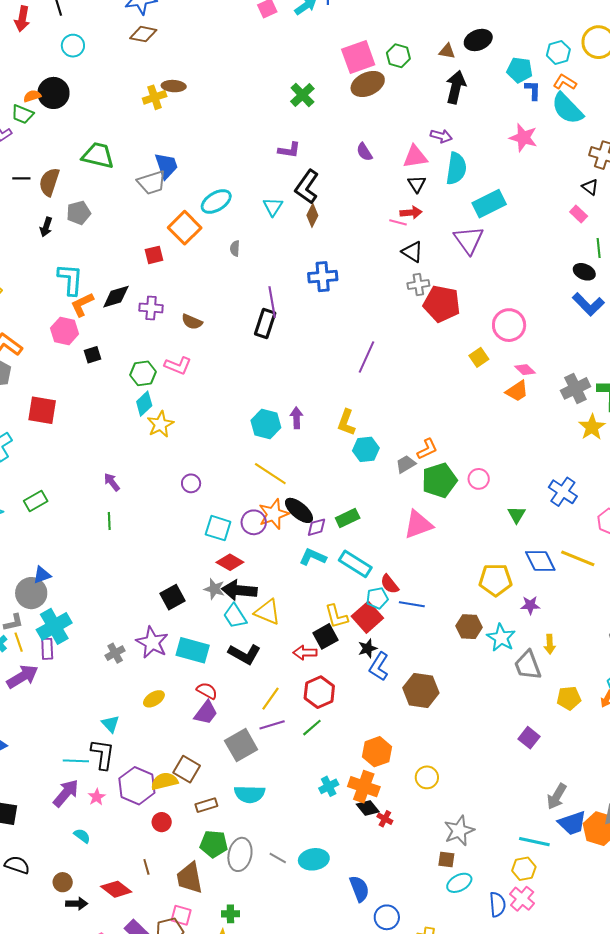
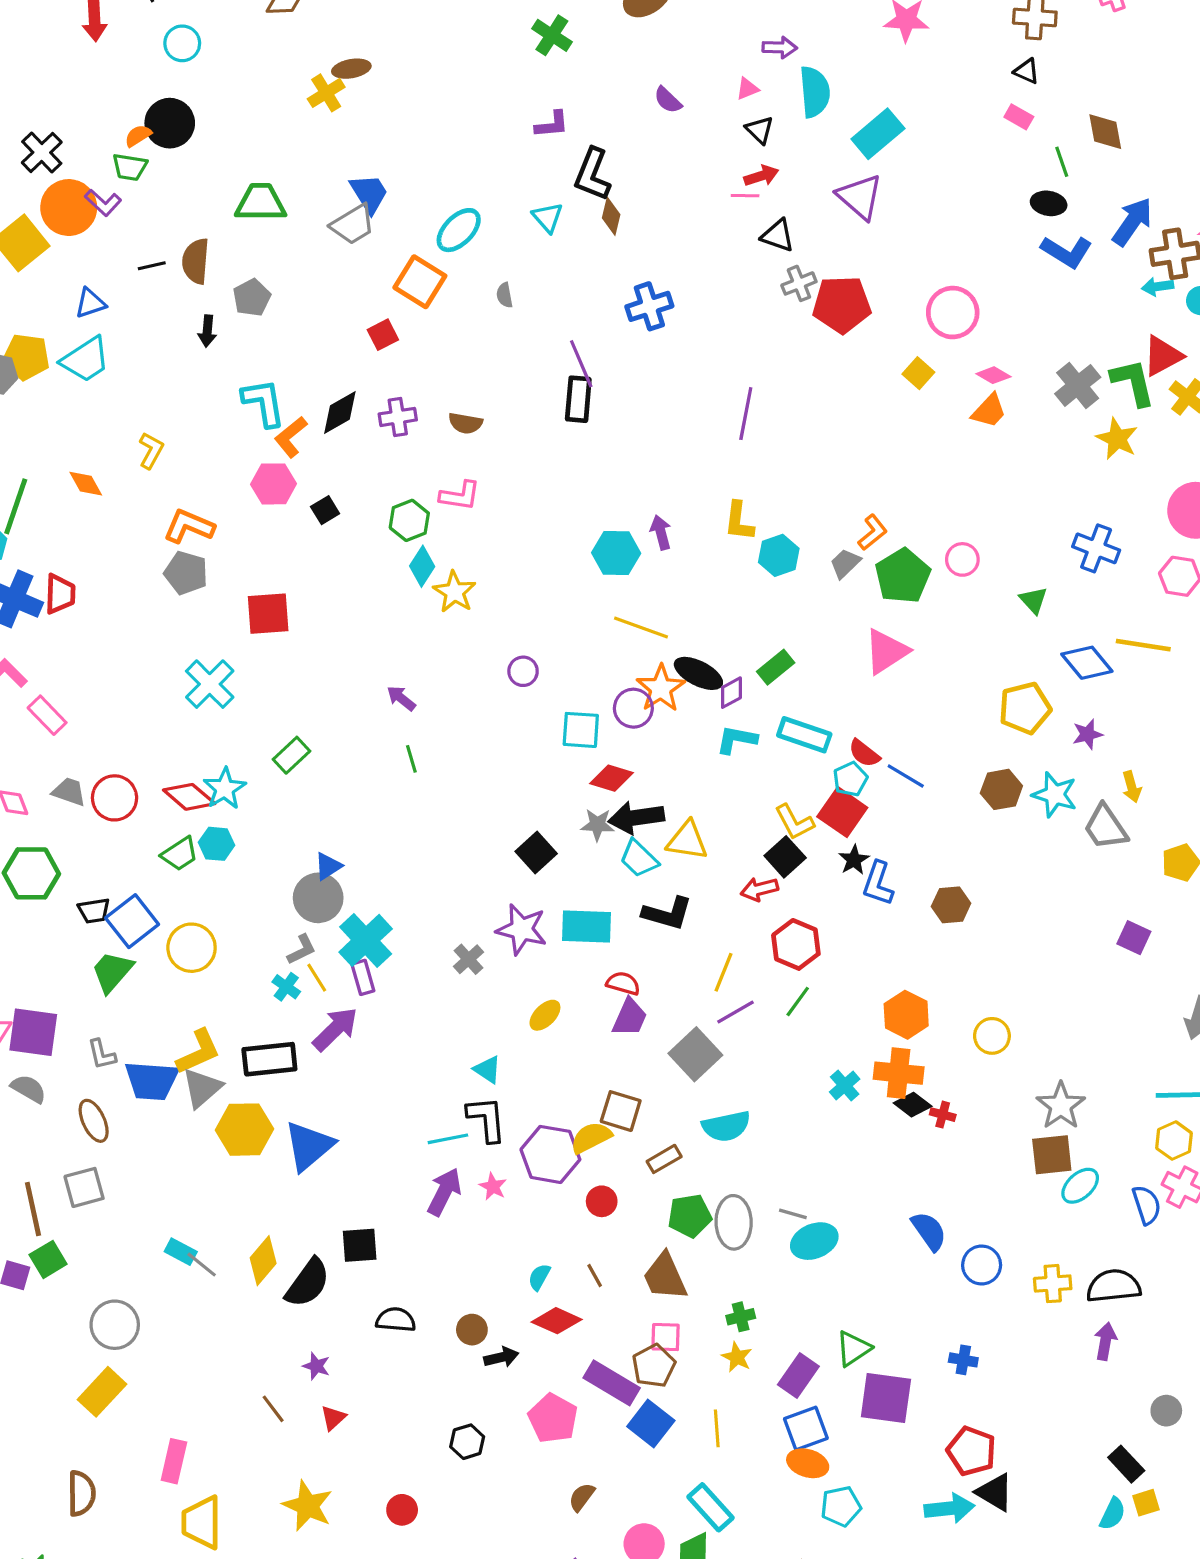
pink triangle: (415, 157) -> (747, 89), size x0.6
blue line: (412, 604) -> (906, 776), turned 35
brown hexagon: (421, 690) -> (951, 905), size x0.7
cyan semicircle: (82, 836) -> (539, 1277), moved, turned -84
cyan ellipse: (314, 859) -> (814, 1241), moved
brown square: (446, 860) -> (1052, 1155), size x1.6

